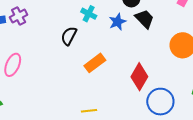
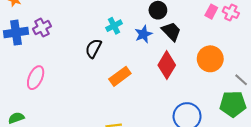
cyan cross: (89, 14) -> (114, 26), turned 35
red diamond: (139, 77) -> (167, 65), moved

